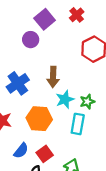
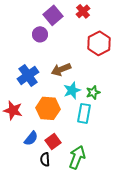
brown arrow: (53, 77) -> (61, 69), turned 66

